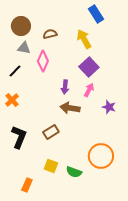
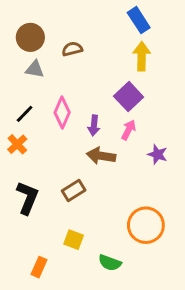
yellow arrow: (84, 39) -> (142, 56), moved, turned 30
pink diamond: (43, 61) -> (62, 112), moved
black line: (15, 71) -> (25, 114), moved
green semicircle: (74, 172) -> (110, 263), moved

